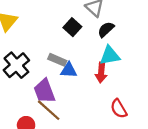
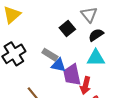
red arrow: (101, 73) -> (85, 85), moved
purple trapezoid: (44, 91) -> (72, 75), moved

